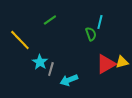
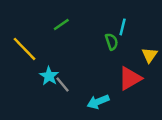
yellow triangle: (122, 62) -> (150, 55), moved, turned -40
gray line: (51, 69) -> (63, 85), turned -56
cyan arrow: (69, 80) -> (98, 102), moved

